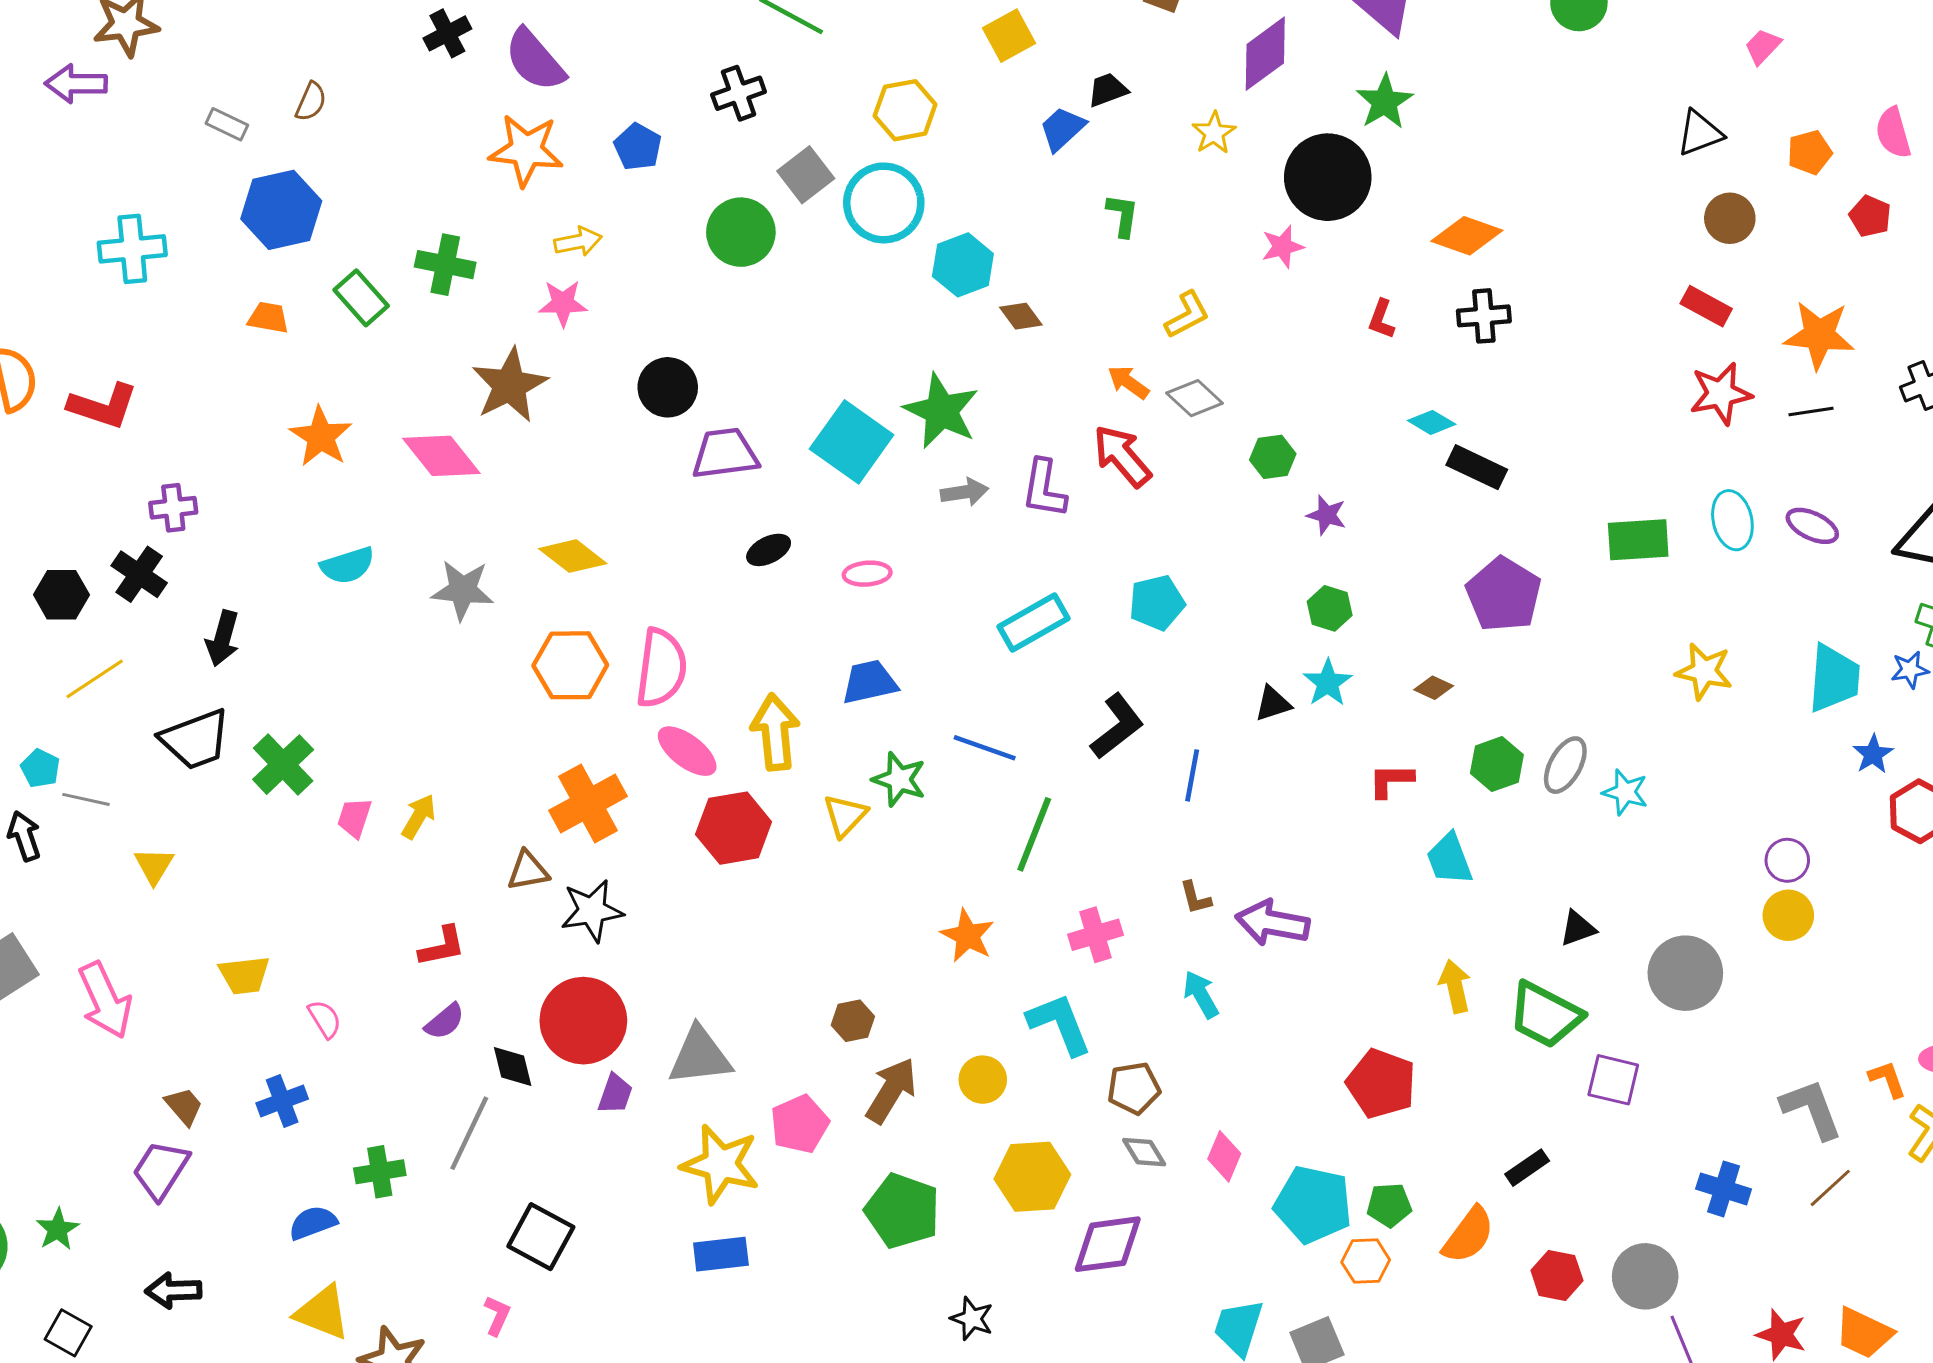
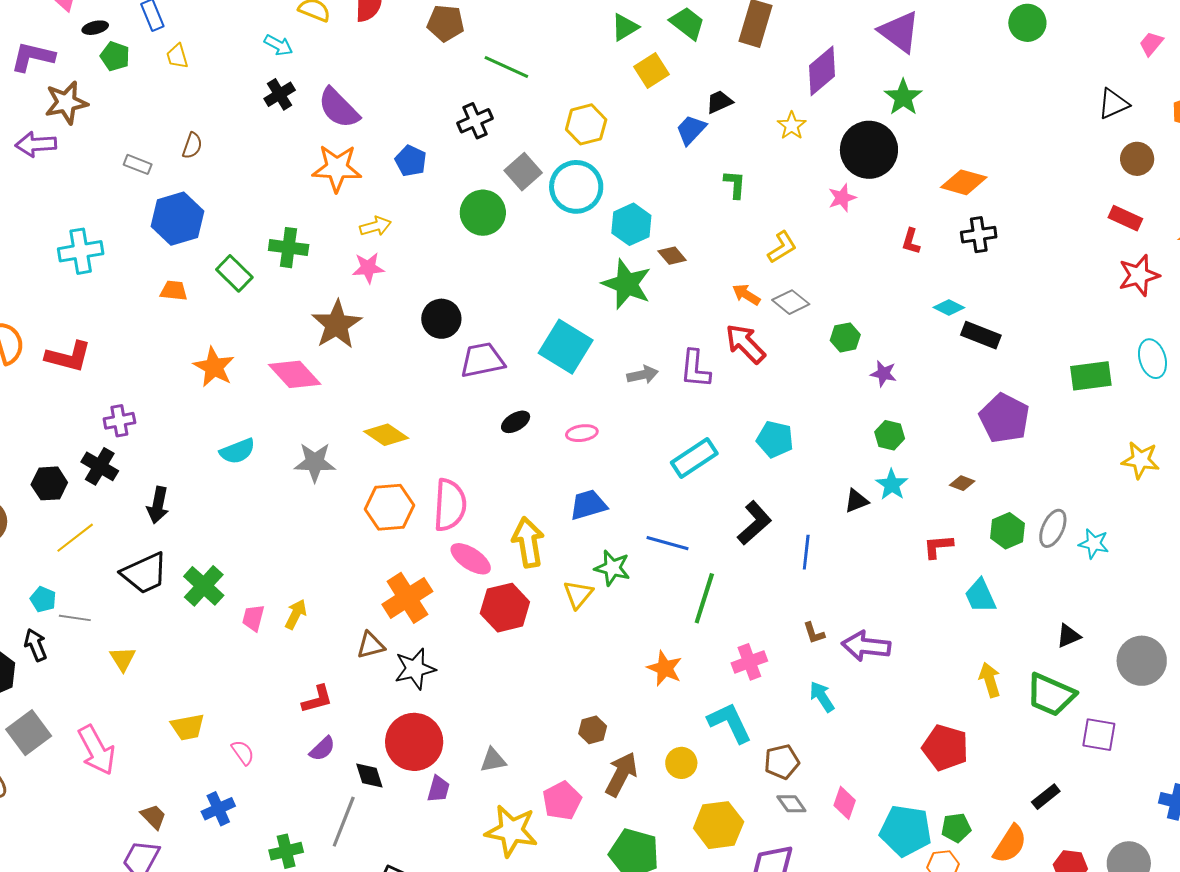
green star: (941, 411) -> (627, 284), moved
cyan pentagon: (1157, 603) -> (775, 439), turned 30
gray triangle: (700, 1056) -> (493, 760), size x0.6

